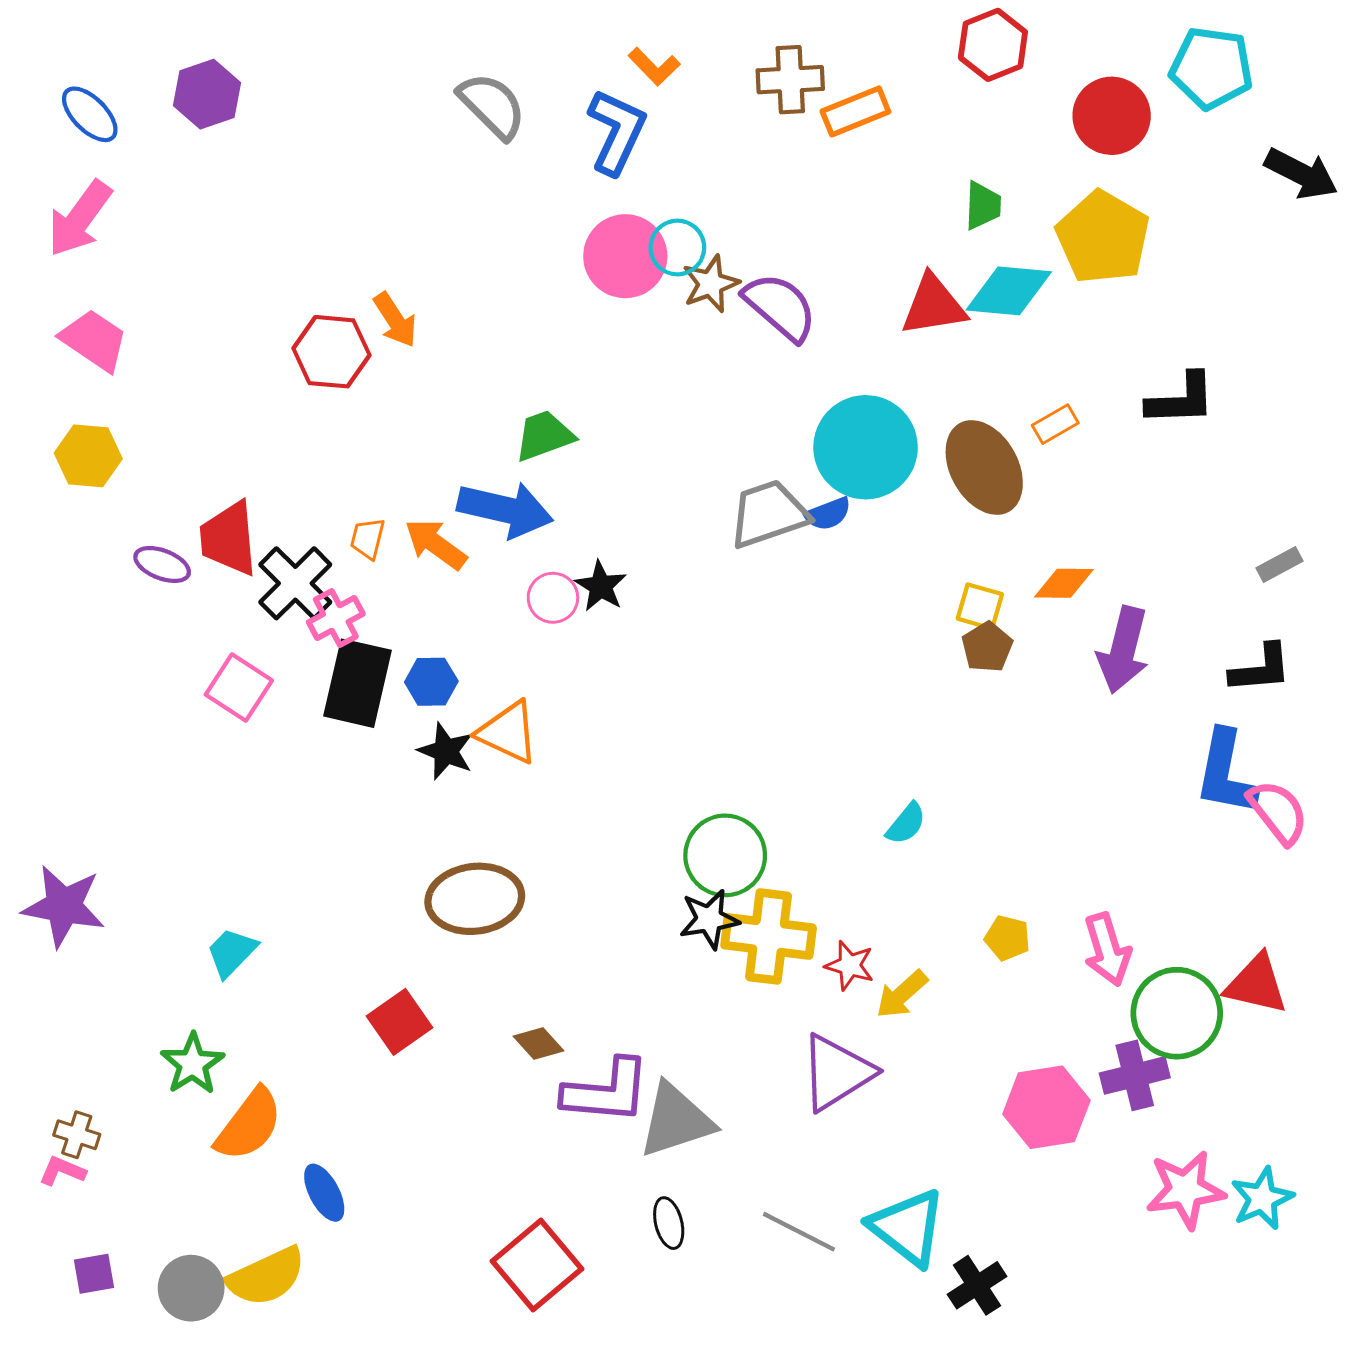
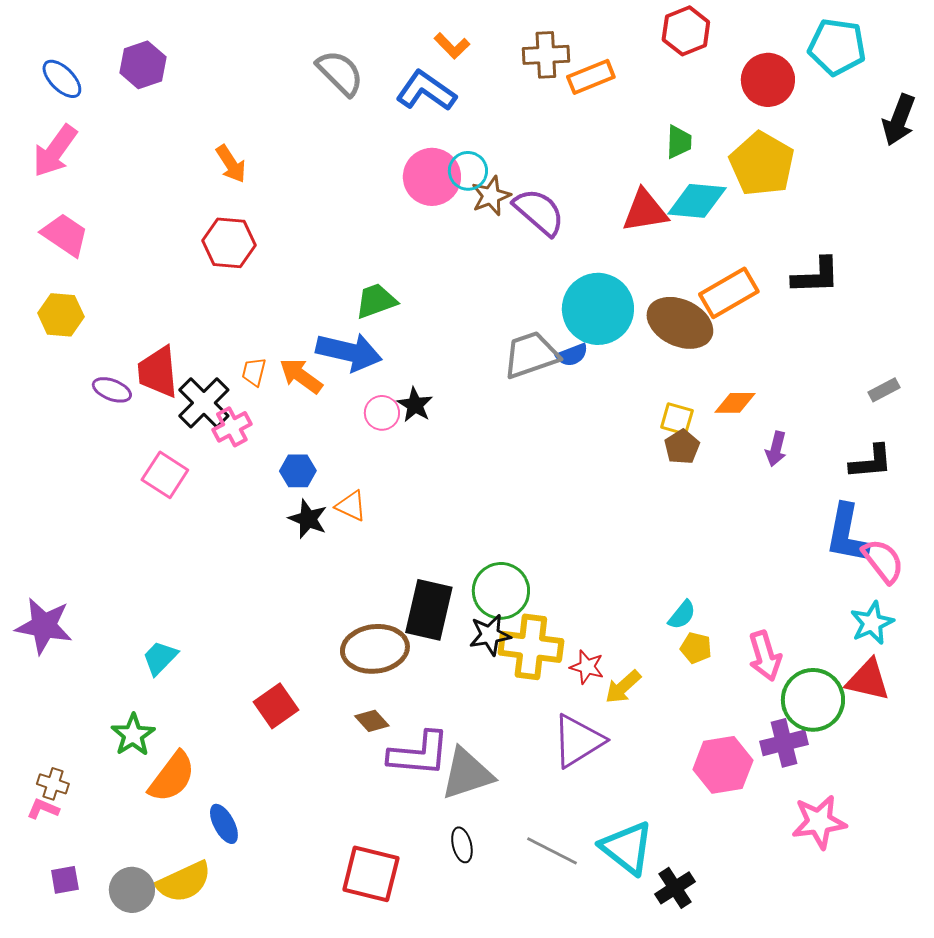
blue L-shape: (617, 132) -> (426, 91), turned -80
black arrow: (1301, 174) -> (899, 120), turned 84
orange arrow: (395, 320) -> (231, 164), moved
orange rectangle: (1055, 424) -> (729, 293), size x1.8
brown ellipse: (984, 468) -> (680, 323), turned -36
purple arrow: (1123, 650) -> (776, 449), size x0.6
black rectangle: (358, 683) -> (429, 610), moved
orange triangle: (508, 732) -> (351, 506), size x0.7
cyan semicircle: (906, 824) -> (682, 615), moved
brown ellipse: (475, 899) -> (375, 649), moved
cyan star: (1262, 1198) -> (872, 623), moved
red square: (537, 1265) -> (371, 874), turned -36

